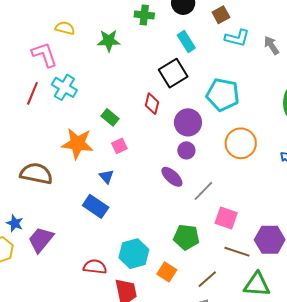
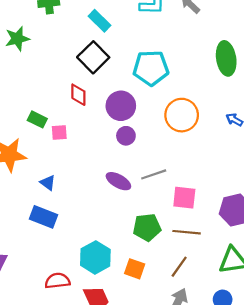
pink square: (119, 146) -> (59, 133), moved, turned 35
purple ellipse: (172, 177) -> (118, 181), moved
gray line: (203, 191) -> (154, 174), turned 40
brown line: (237, 252) -> (187, 232), moved

